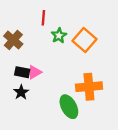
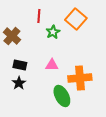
orange square: (84, 40) -> (76, 19), moved
pink triangle: (34, 72) -> (52, 65), moved, turned 32

